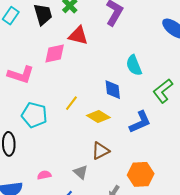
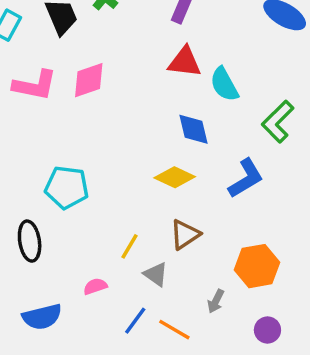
red triangle: (78, 35) -> (185, 62), moved
pink L-shape: (21, 75) -> (35, 85), moved
yellow line: (71, 103) -> (130, 246), moved

